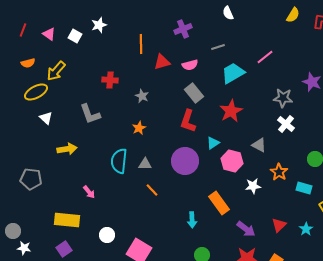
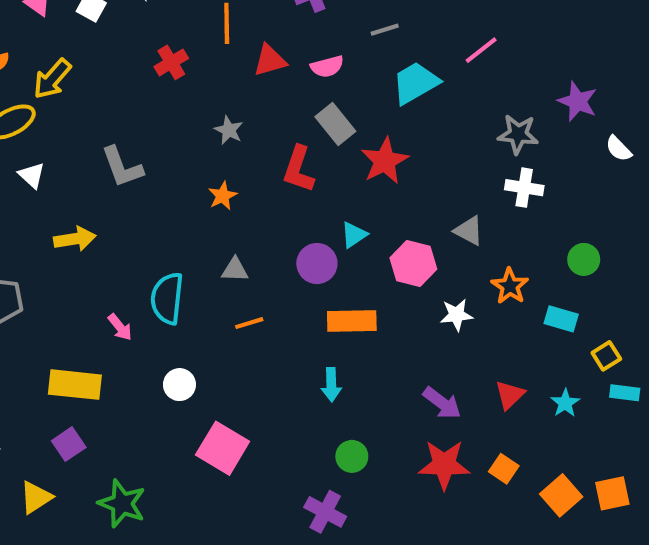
red cross: (110, 80) -> (171, 62), moved, turned -35
red star: (231, 111) -> (385, 161), moved
red L-shape: (188, 121) -> (298, 169), moved
white cross: (286, 124) -> (524, 188), turned -30
cyan triangle: (213, 143) -> (354, 235), moved
cyan semicircle: (119, 161) -> (167, 298), moved
purple circle: (185, 161) -> (317, 264), size x0.7
orange line: (152, 190) -> (249, 323), turned -64
orange rectangle: (219, 203) -> (352, 321), moved, turned -55
white circle: (107, 235) -> (179, 385), moved

